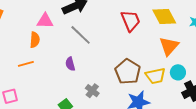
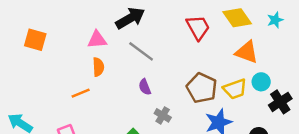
orange semicircle: (35, 40) -> (98, 67), moved
orange triangle: (169, 46) -> (247, 52), turned -45
purple semicircle: (70, 64) -> (145, 87), moved

